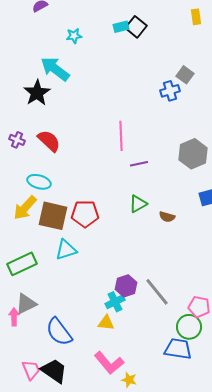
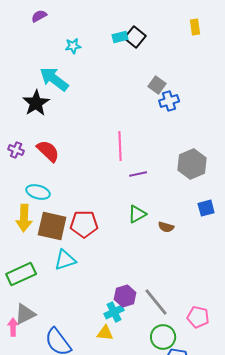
gray square: (185, 75) -> (157, 85), moved
yellow arrow: (25, 208) -> (24, 218), turned -40
green circle: (189, 327) -> (163, 337), moved

